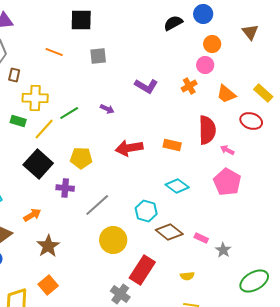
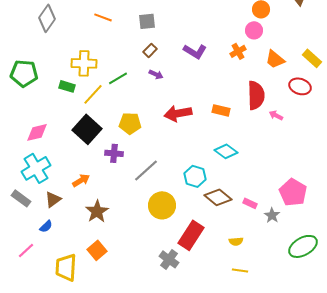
brown rectangle: (14, 75) -> (150, 50), moved, turned 32
pink pentagon: (227, 182) -> (293, 192), moved

